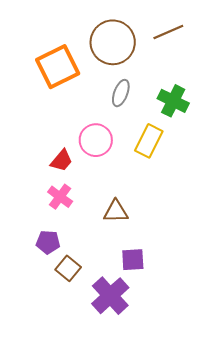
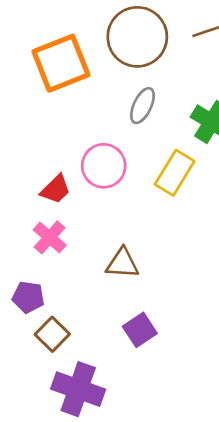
purple square: (133, 260) -> (140, 330), turned -35
purple cross: (110, 296) -> (78, 389), moved, turned -33

